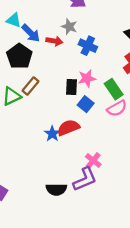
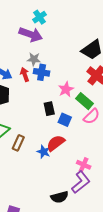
red arrow: (54, 41) -> (25, 74), turned -104
blue cross: (88, 46) -> (42, 72), moved
pink star: (87, 78) -> (66, 89), moved
brown rectangle: (31, 86) -> (18, 143), moved

